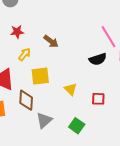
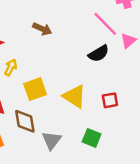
brown arrow: (51, 41) -> (42, 29), moved
yellow triangle: (71, 89) -> (74, 96), size x1.5

